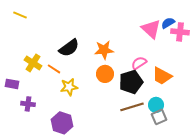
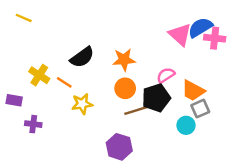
blue semicircle: (168, 23) -> (200, 27), size x1.5
brown line: (132, 107) -> (138, 110), moved
gray square: (159, 117) -> (200, 109), moved
purple hexagon: (62, 123) -> (119, 147), moved

